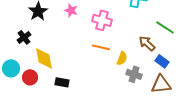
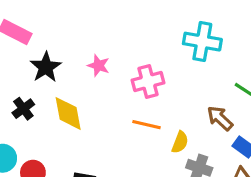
pink cross: (102, 20) -> (148, 82), turned -30
yellow diamond: (44, 58) -> (68, 113), moved

